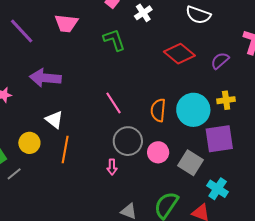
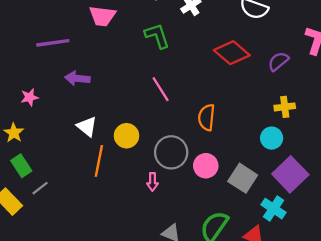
purple line: (22, 31) -> (53, 43), moved, turned -56
purple arrow: (45, 78) -> (77, 78), size x0.7
pink line: (114, 103) -> (161, 89), moved
cyan circle: (193, 110) -> (272, 138), moved, size x0.6
purple square: (219, 139) -> (290, 174), moved, turned -36
yellow circle: (29, 143) -> (127, 136), moved

